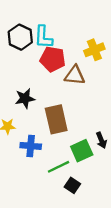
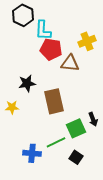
black hexagon: (20, 37) -> (23, 15), moved
blue cross: (31, 146) -> (32, 153), moved
black square: (72, 185) -> (76, 157), moved

